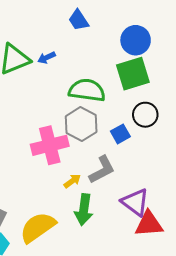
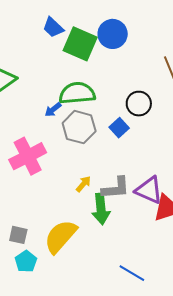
blue arrow: (46, 58) -> (53, 110), moved
green square: (133, 74) -> (80, 44), moved, turned -36
pink cross: (50, 145) -> (28, 156), moved
gray L-shape: (102, 170) -> (116, 188), moved, turned 36

